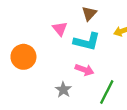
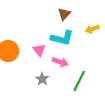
pink triangle: (60, 29) -> (39, 50), moved

